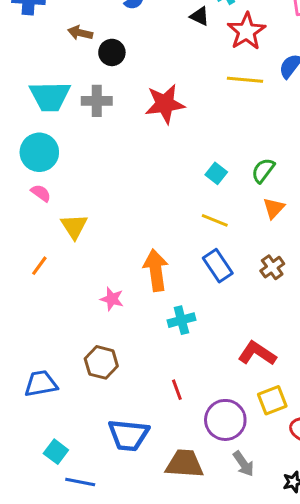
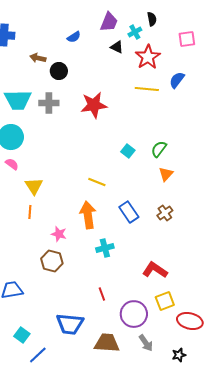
yellow line: (215, 220) -> (97, 182), moved
orange line: (39, 266) -> (30, 212), moved, turned -32
brown hexagon: (101, 362) -> (52, 261), moved
blue line: (80, 482) -> (38, 355), turned -54

